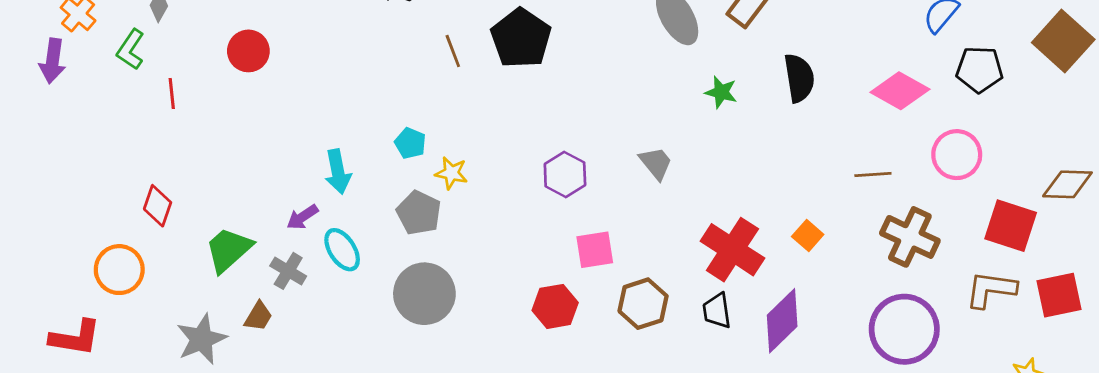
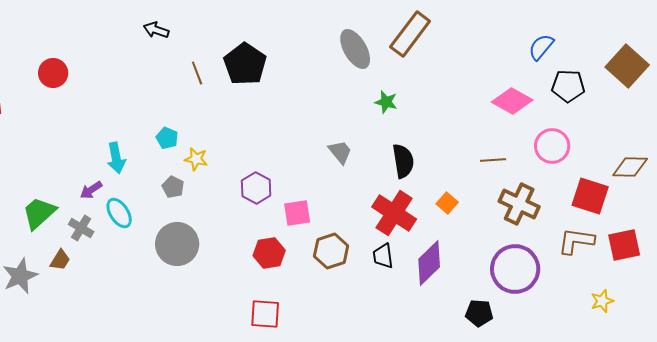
black semicircle: (799, 78) -> (403, 161), moved
purple hexagon: (565, 174) -> (256, 188), moved
gray pentagon: (419, 213) -> (173, 187), size x0.7

